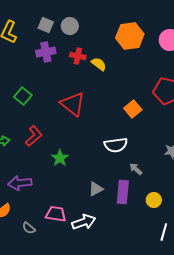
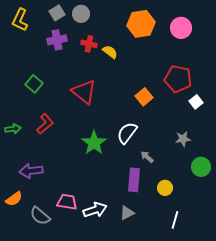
gray square: (46, 25) -> (57, 13), turned 35
white semicircle: (116, 145) -> (127, 133), turned 135
green star: (60, 158) -> (94, 143), moved, size x1.4
gray triangle: (96, 189) -> (127, 213), moved
gray semicircle: (29, 228) -> (40, 216), size x1.5

